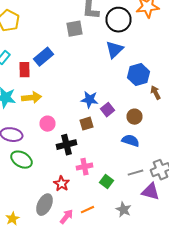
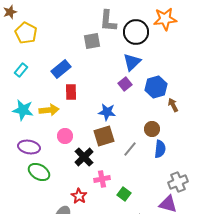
red rectangle: (24, 70) -> (71, 92), moved
purple square: (108, 110) -> (125, 84), moved
brown square: (86, 124) -> (104, 136), size x1.5
blue semicircle: (130, 141) -> (160, 149), moved, turned 78
black cross: (66, 145) -> (84, 157), turned -30
gray line: (136, 173) -> (130, 149), moved, turned -35

